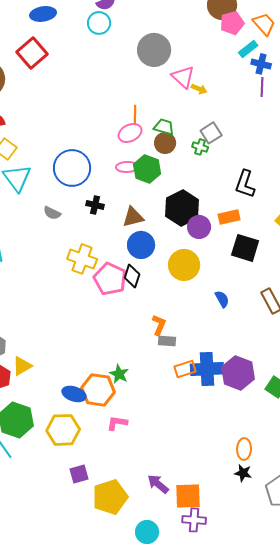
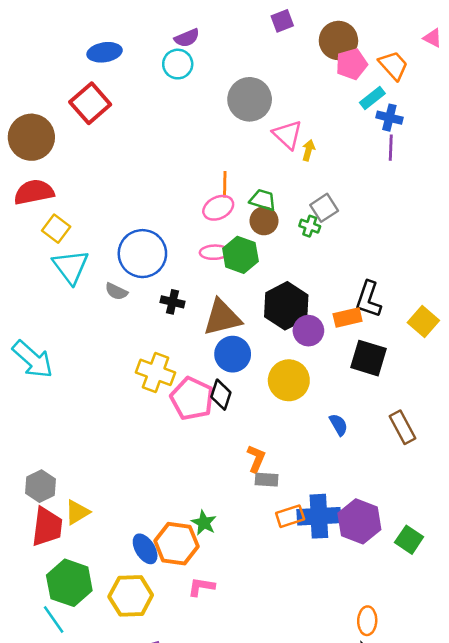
yellow arrow: (199, 89) -> (308, 150), turned -98
black L-shape: (245, 184) -> (369, 299), moved
gray semicircle: (52, 213) -> (116, 291), moved
brown triangle: (133, 217) -> (222, 318), size x1.4
blue ellipse: (74, 394) -> (145, 549), turned 40

